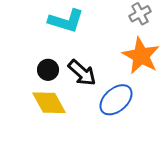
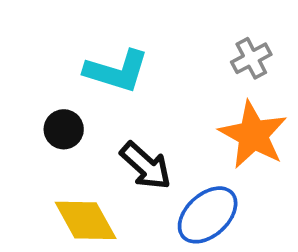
black circle: (48, 70) -> (64, 129), moved

